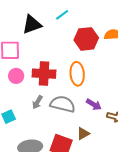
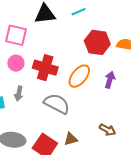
orange ellipse: (77, 74) -> (79, 76), turned 30
gray arrow: (37, 102) -> (19, 94), moved, turned -32
purple arrow: (94, 105) -> (110, 80), moved, turned -119

